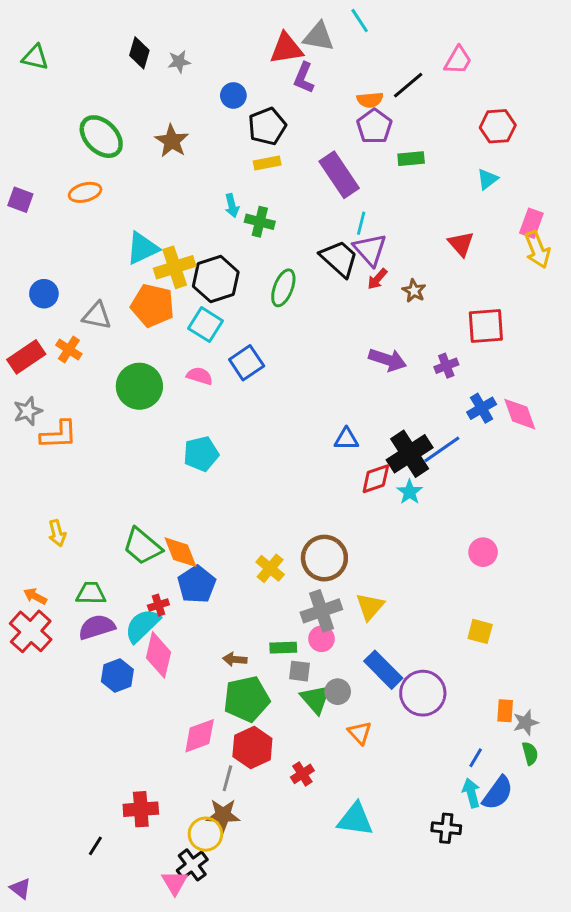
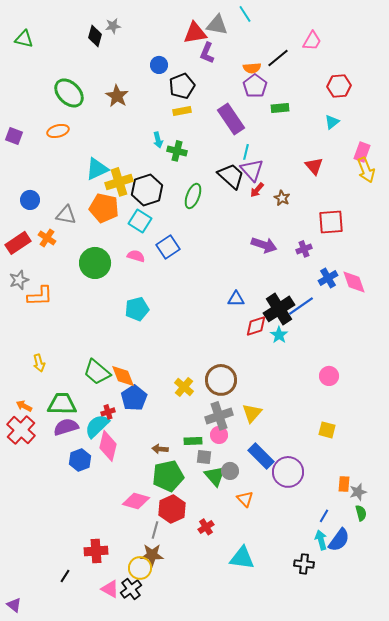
gray star: (179, 62) -> (113, 26), moved
green trapezoid: (91, 593) -> (62, 404), size x1.4
pink diamond: (200, 736) -> (136, 501), turned 36
pink triangle: (175, 883) -> (110, 589), moved, turned -30

